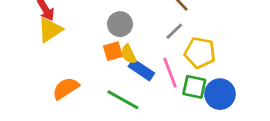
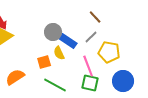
orange square: (113, 51) -> (44, 62), moved
blue rectangle: (141, 70) -> (68, 41), moved
green square: (194, 87) -> (90, 83), moved

